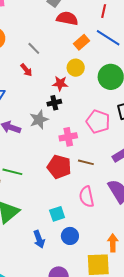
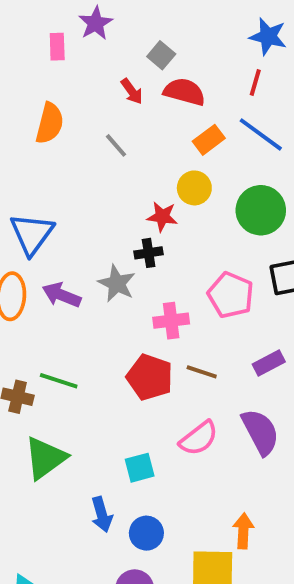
red arrow: (26, 70) -> (132, 91), moved
gray star: (39, 120) -> (117, 283), turned -30
pink semicircle: (87, 197) -> (199, 438), turned -120
blue circle: (70, 236) -> (146, 533), moved

